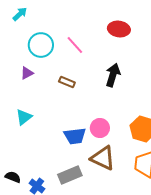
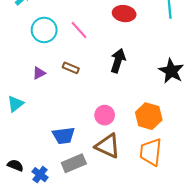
purple triangle: (27, 73) -> (39, 73), moved
cyan triangle: (24, 117) -> (15, 104), moved
blue trapezoid: (75, 136) -> (64, 136), moved

